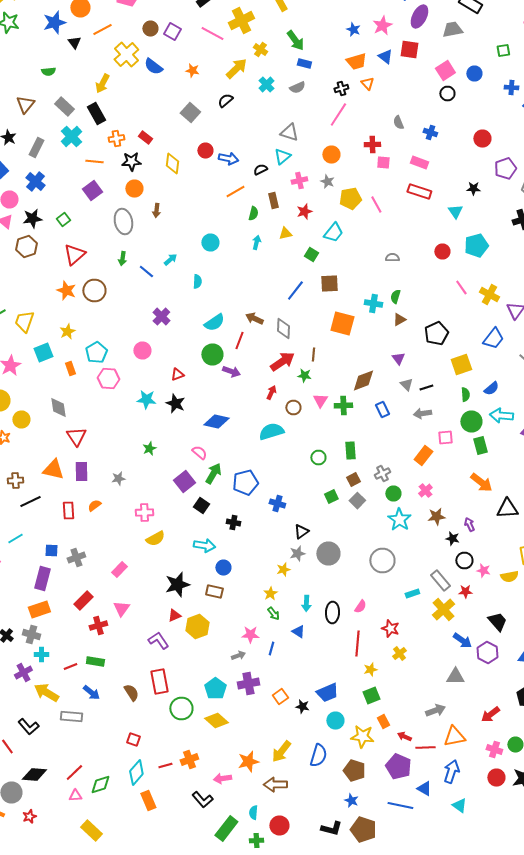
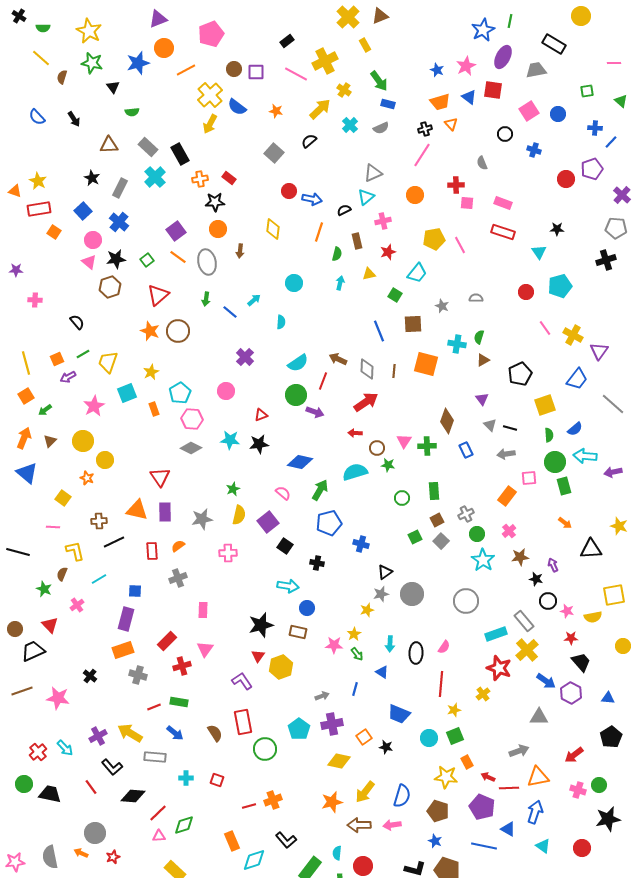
purple square: (172, 32) -> (256, 72), turned -30
black triangle: (74, 42) -> (113, 87), moved
yellow arrow: (102, 84) -> (210, 124), moved
black circle: (447, 94) -> (505, 134), moved
brown triangle: (25, 104) -> (109, 145), turned 48
gray triangle: (289, 132) -> (373, 173), turned -42
blue cross: (430, 132) -> (534, 150), moved
orange line: (94, 162) -> (178, 257), moved, turned 30
yellow diamond: (172, 164) -> (273, 229), moved
purple pentagon: (505, 168) -> (592, 169), moved
gray star: (327, 182) -> (442, 306), moved
orange line: (235, 192) -> (319, 232), turned -42
blue line: (295, 290) -> (379, 331), turned -60
brown line: (313, 354) -> (394, 371), moved
green star: (304, 376) -> (388, 465), moved
brown diamond: (363, 380) -> (447, 421), turned -50
black line: (426, 388) -> (510, 428), turned 32
red arrow: (271, 392) -> (355, 433), turned -112
black star: (175, 404) -> (259, 444), turned -30
gray diamond: (58, 408) -> (191, 448), moved, turned -55
green arrow: (213, 474) -> (320, 490), moved
gray star: (118, 478) -> (202, 519), size x1.5
orange arrow: (481, 482) -> (565, 523), size x0.6
yellow semicircle: (155, 538) -> (239, 515), moved, turned -48
gray cross: (76, 558) -> (178, 578), moved
pink rectangle: (119, 570) -> (203, 610), turned -42
red star: (465, 592) -> (571, 638), moved
cyan rectangle: (412, 594) -> (496, 634), size x1.5
red triangle: (174, 616) -> (258, 656), turned -32
red star: (390, 628) -> (499, 668), moved, size x1.4
gray cross: (31, 634) -> (138, 675), moved
pink star: (250, 634) -> (334, 645), moved
cyan cross: (41, 654) -> (186, 778), moved
purple cross: (23, 672) -> (98, 736), moved
blue trapezoid: (327, 692) -> (399, 714), moved, turned 45
yellow diamond: (216, 720) -> (339, 761), moved, turned -30
cyan circle: (335, 720) -> (429, 738), moved
cyan diamond: (136, 772) -> (254, 860), moved, turned 30
black diamond: (34, 774) -> (133, 796), moved
pink arrow: (222, 778) -> (392, 825), moved
red circle: (496, 778) -> (582, 848), moved

